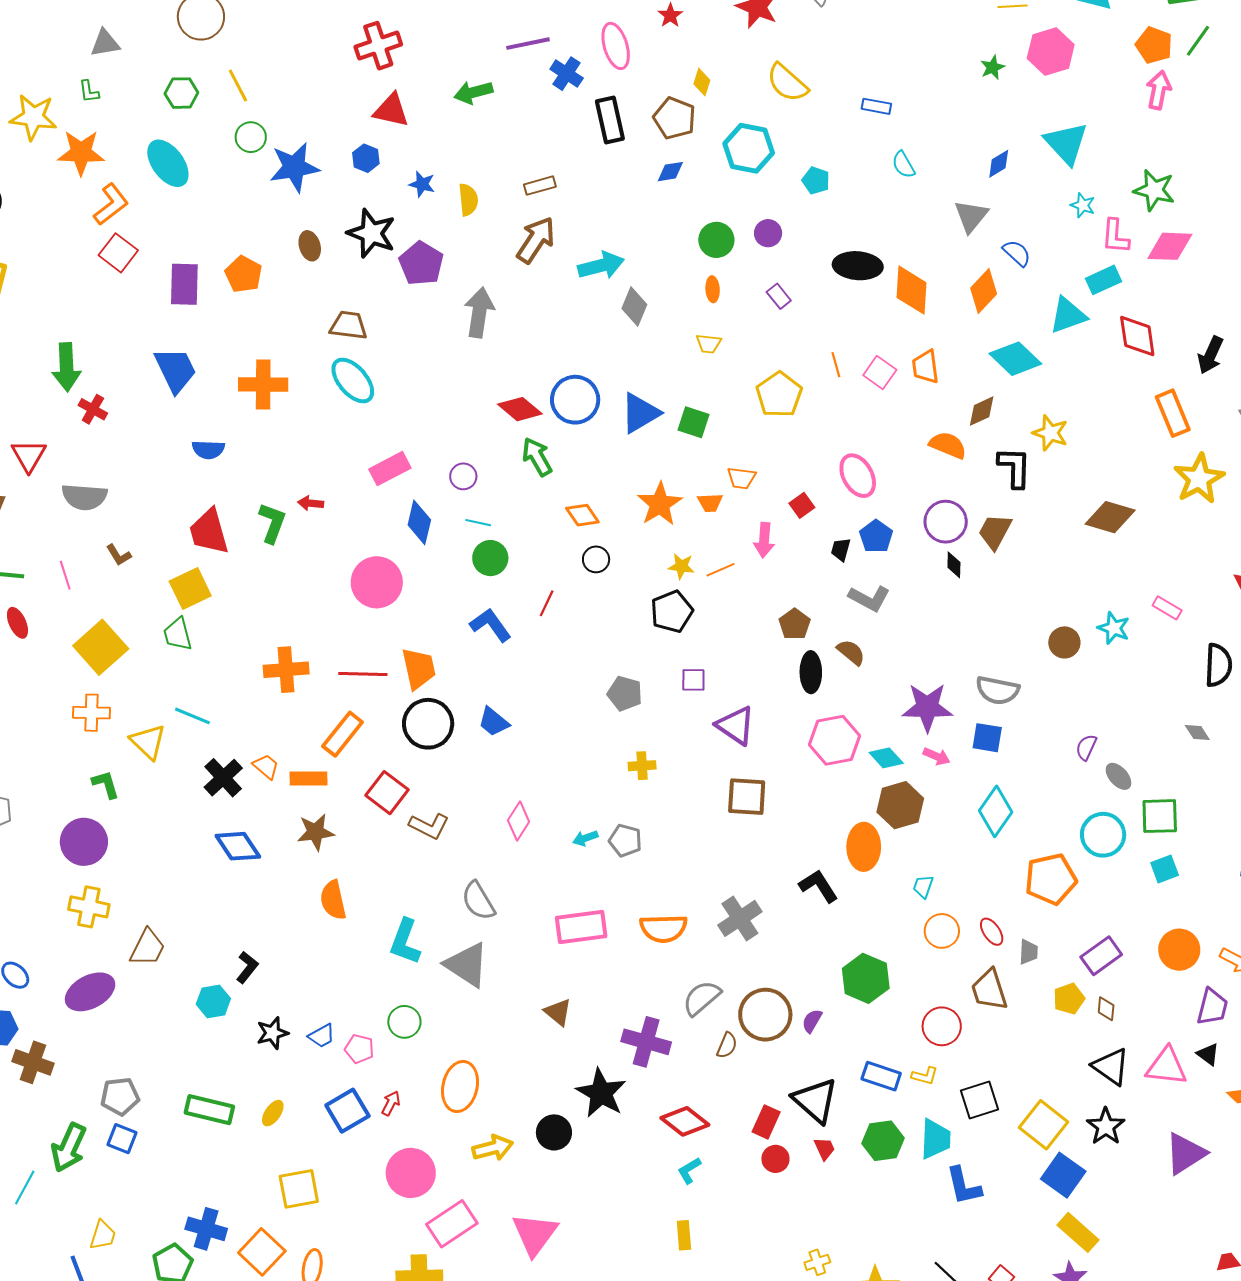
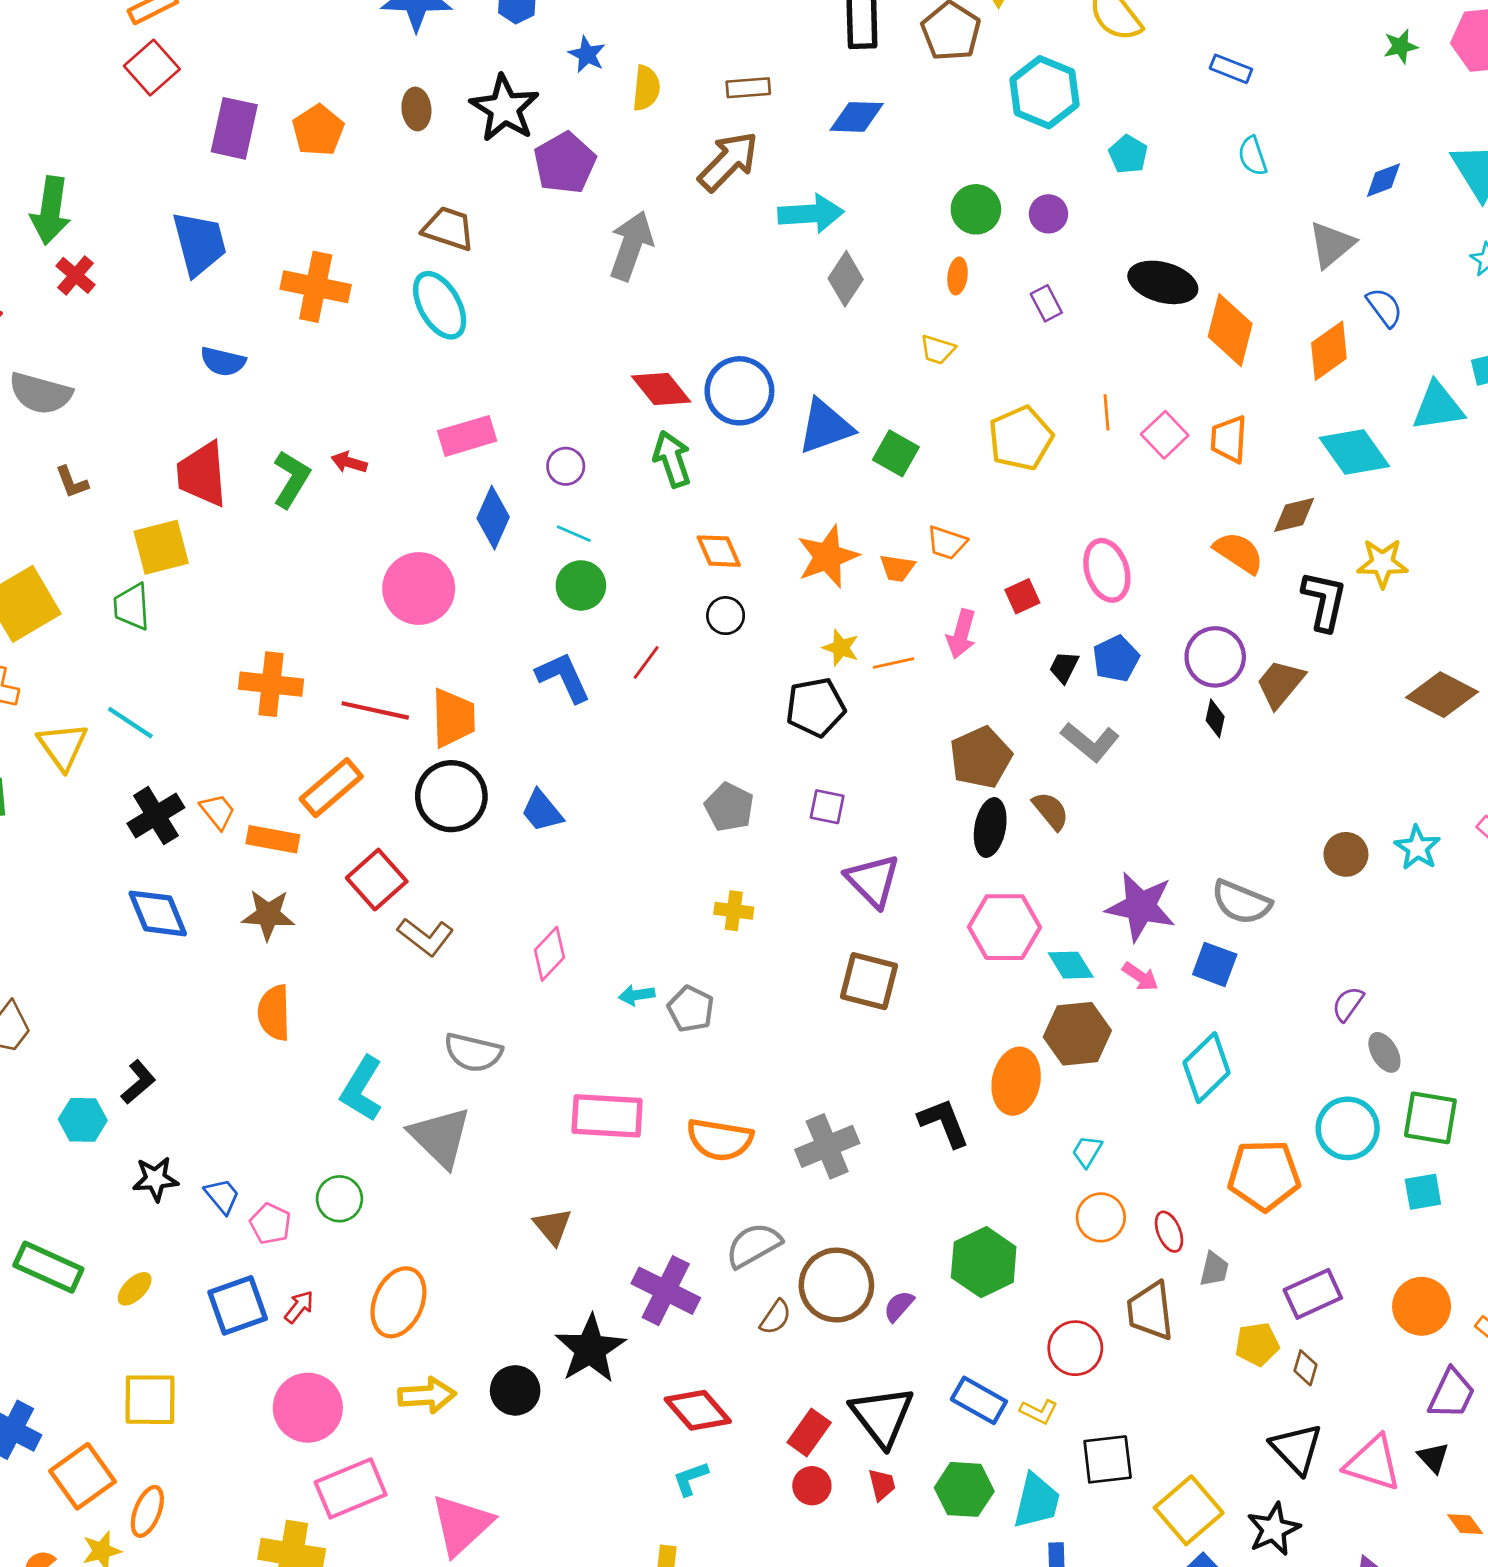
blue diamond: (670, 172) -> (857, 117), moved, size x1.4
yellow star: (1050, 433) -> (1382, 563), turned -30
brown pentagon: (795, 624) -> (981, 757), size x1.4
gray semicircle: (478, 901) -> (473, 1052), turned -57
blue trapezoid: (322, 1036) -> (222, 1196), turned -112

